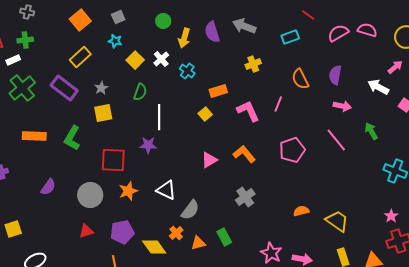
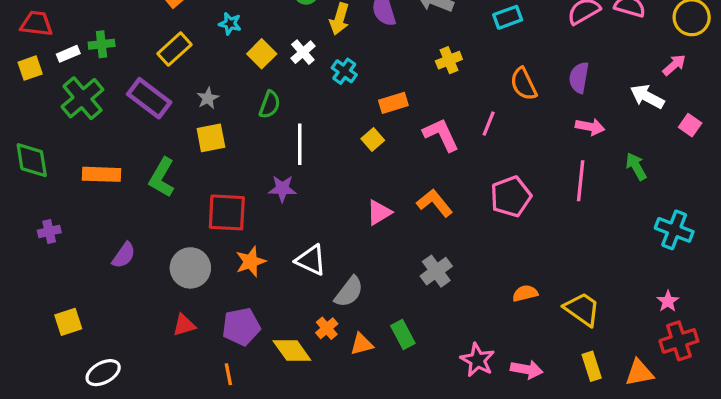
green cross: (25, 40) -> (102, 44), moved
pink line: (336, 140) -> (581, 181), turned 45

